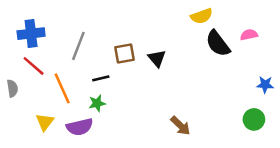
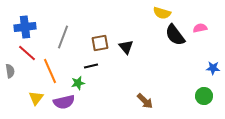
yellow semicircle: (202, 16) -> (162, 13), turned 36
black line: (101, 78) -> (91, 66), moved

